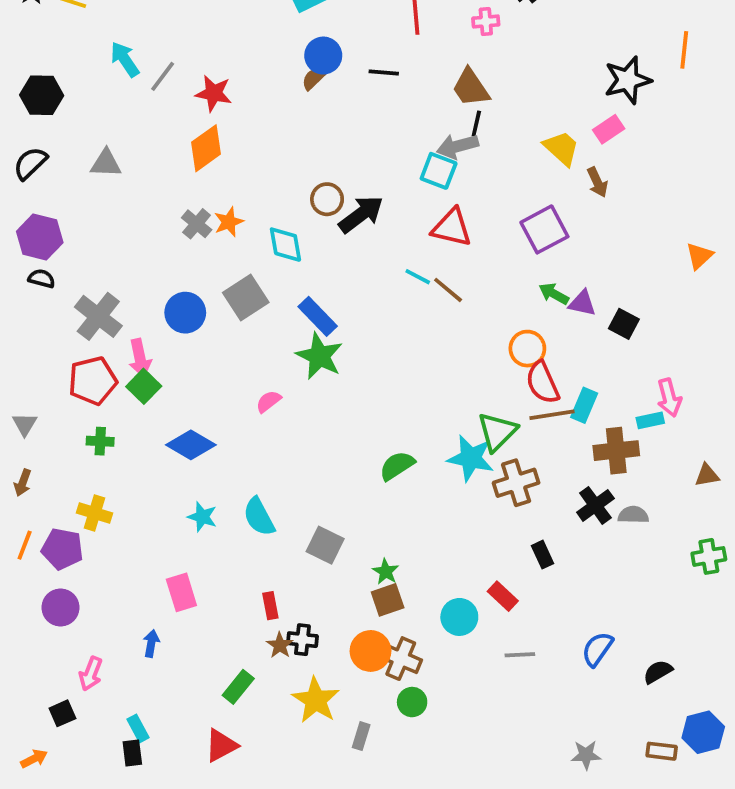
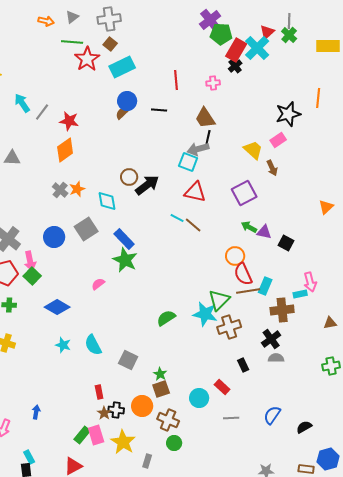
gray semicircle: (633, 515) -> (276, 358), moved
pink rectangle: (181, 592) -> (96, 435), moved
orange circle: (371, 651) -> (142, 406), moved

